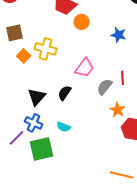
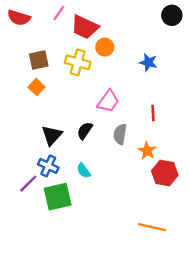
brown square: (15, 33) -> (39, 60), moved
yellow cross: (46, 49) -> (78, 62), moved
gray semicircle: (105, 87) -> (120, 134), moved, turned -30
cyan semicircle: (64, 127) -> (84, 171), turned 32

